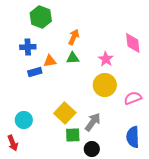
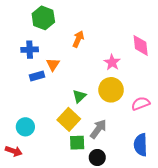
green triangle: (73, 58) -> (79, 96), moved, turned -40
orange triangle: (50, 61) -> (53, 64), turned -48
red arrow: (13, 143) -> (14, 151), turned -49

